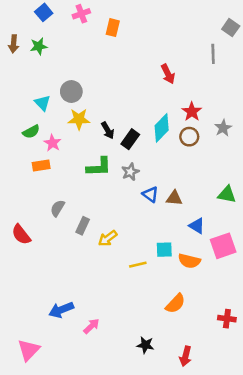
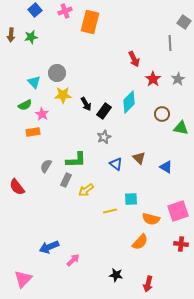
orange rectangle: (113, 28) -> (90, 22), size x1.6
red star: (192, 112) -> (153, 79), moved
gray star: (223, 128) -> (178, 79), moved
brown circle: (189, 137) -> (162, 114), moved
green L-shape: (99, 167) -> (76, 160), moved
blue triangle: (150, 194) -> (116, 164), moved
green triangle: (227, 194) -> (181, 128), moved
brown triangle: (174, 198) -> (139, 158), turned 40
blue triangle: (197, 226) -> (166, 167), moved
pink square: (223, 246) -> (178, 211), moved
orange semicircle: (189, 261) -> (151, 219), moved
red cross: (227, 319) -> (181, 244), moved

